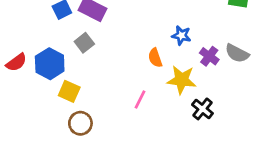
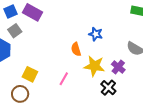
gray square: (84, 43) -> (15, 31), moved
purple cross: (209, 56) -> (118, 67), moved
yellow square: (69, 91) -> (30, 74), moved

